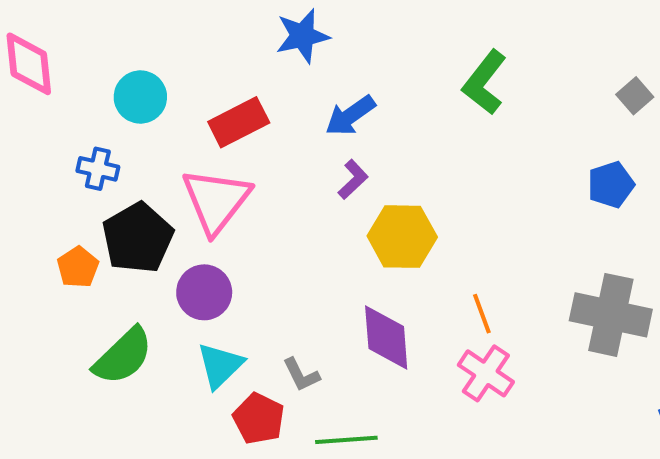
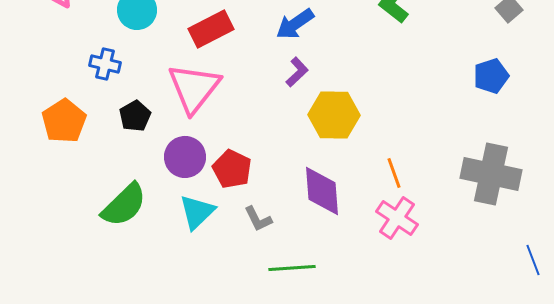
black pentagon: (138, 238) -> (135, 116), size x0.6
orange pentagon: (78, 267) -> (64, 121), moved, size x1.4
red pentagon: (259, 419) -> (232, 169), moved

